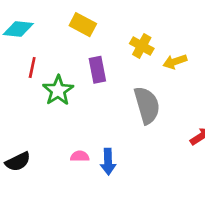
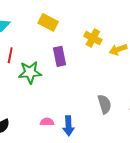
green star: (58, 90) -> (30, 72), turned 30
gray semicircle: (147, 105) -> (104, 104), moved, size x0.7

